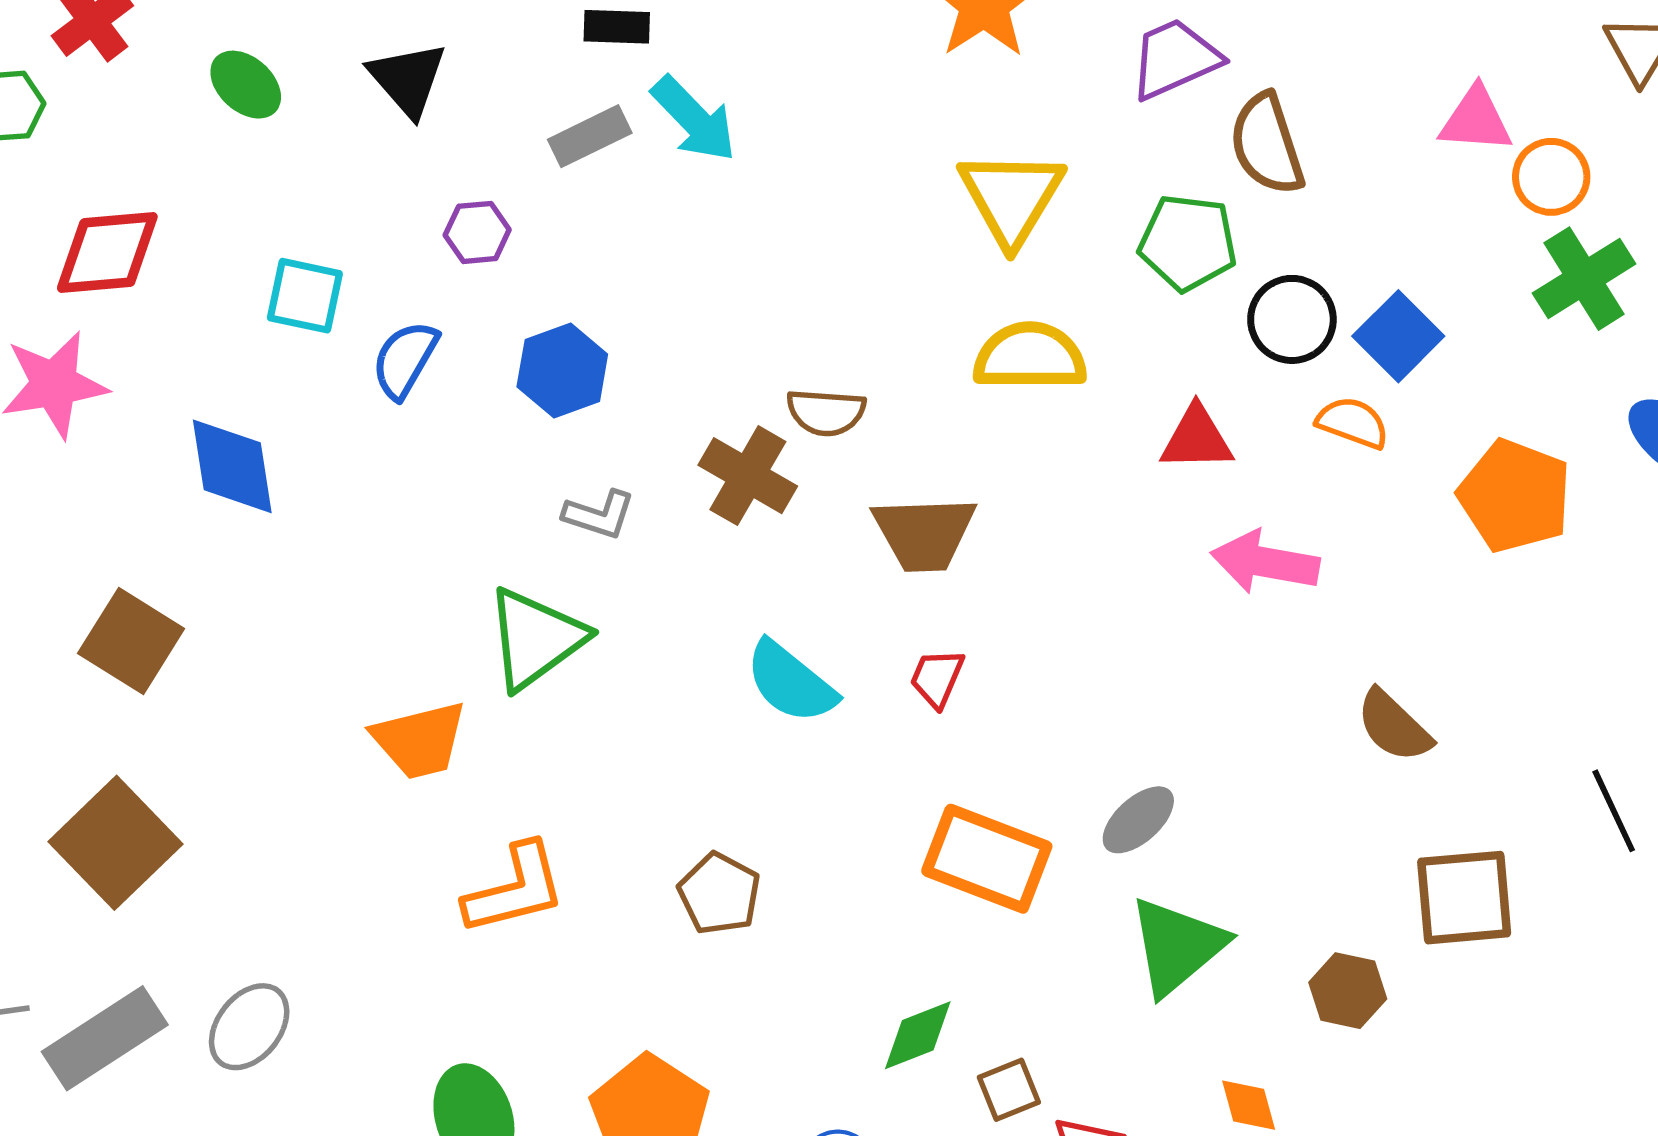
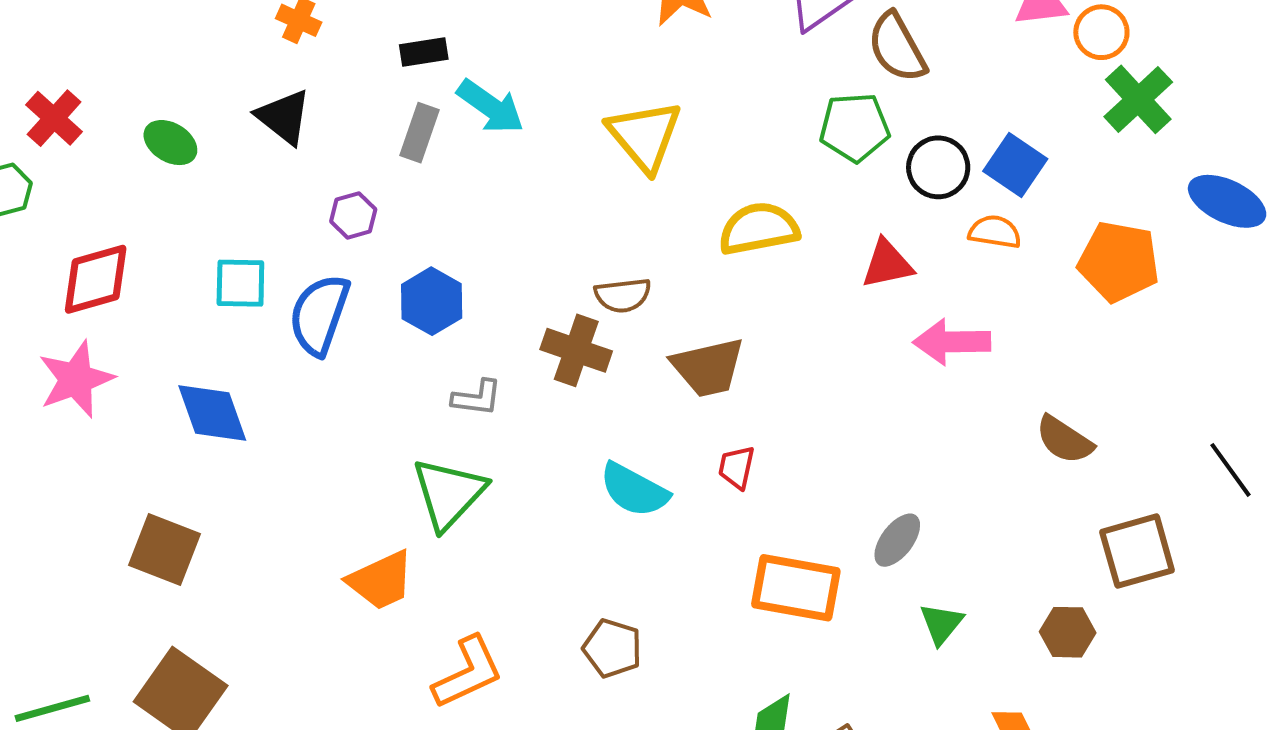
gray rectangle: (590, 136) -> (419, 133), turned -34
yellow triangle: (1011, 197) -> (645, 136), moved
blue semicircle: (405, 360) -> (319, 315), size x1.4
green triangle: (1177, 946) -> (941, 624), size x0.6

